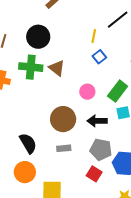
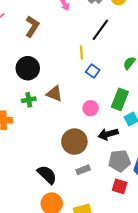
green cross: (31, 67) -> (29, 100), size x0.6

